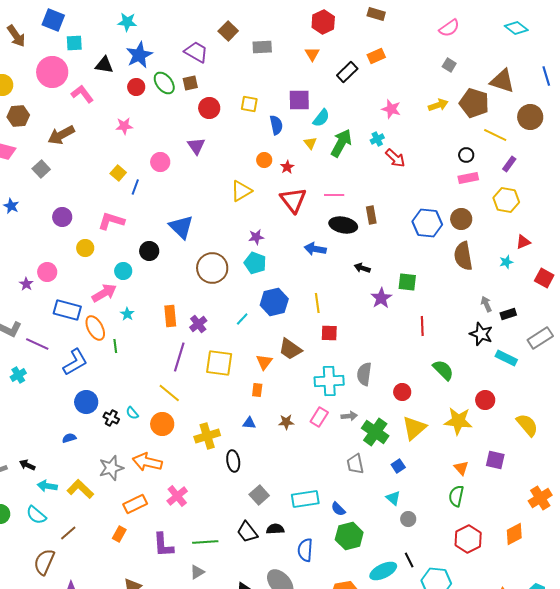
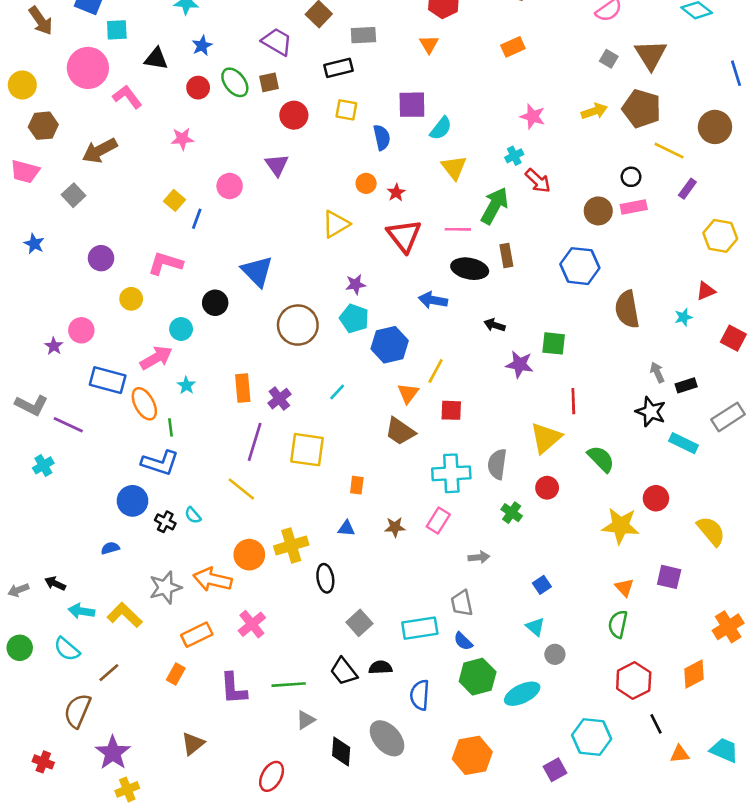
blue star: (139, 55) -> (202, 46), size x0.6
black rectangle: (347, 72) -> (338, 68), moved, turned 30
brown triangle: (502, 81) -> (651, 55), moved, turned 40
yellow triangle: (310, 143) -> (454, 168), moved, size x1.5
green arrow: (341, 143) -> (495, 206), moved
yellow hexagon: (506, 200) -> (720, 236), moved
brown circle: (461, 219) -> (598, 211), moved
purple star: (381, 298) -> (520, 364), turned -30
blue hexagon: (274, 302) -> (390, 345), moved
yellow line: (317, 303) -> (436, 371), turned 36
blue L-shape: (75, 362) -> (160, 463), moved, turned 48
orange triangle: (264, 362) -> (408, 393), moved
gray arrow: (349, 416) -> (479, 557), moved
orange circle: (162, 424) -> (249, 555), moved
yellow triangle: (414, 428) -> (546, 438), moved
green cross: (375, 432) -> (512, 513), moved, size x0.6
gray trapezoid: (355, 464) -> (462, 603), moved
black line: (409, 560) -> (656, 724), moved
cyan ellipse: (383, 571) -> (522, 694), moved
gray triangle: (197, 572) -> (306, 720), moved

